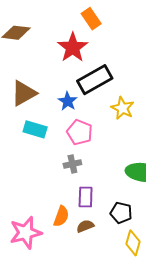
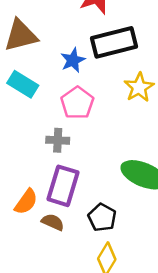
purple rectangle: (86, 197) -> (63, 186), size x1.4
brown semicircle: (85, 226) -> (53, 222), turned 30

